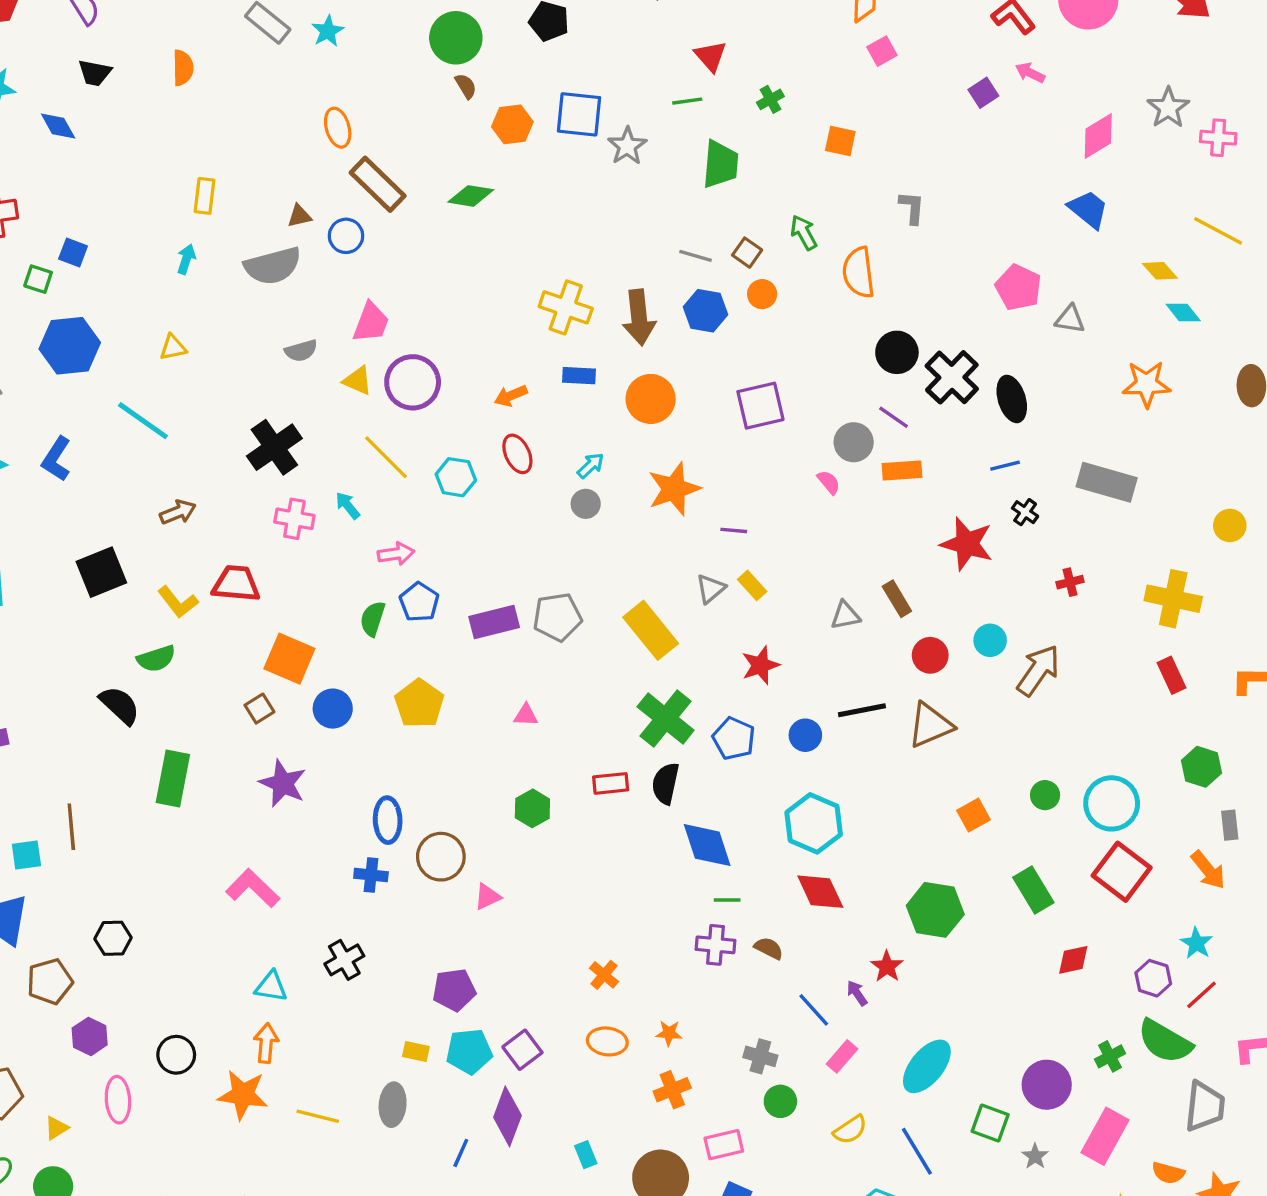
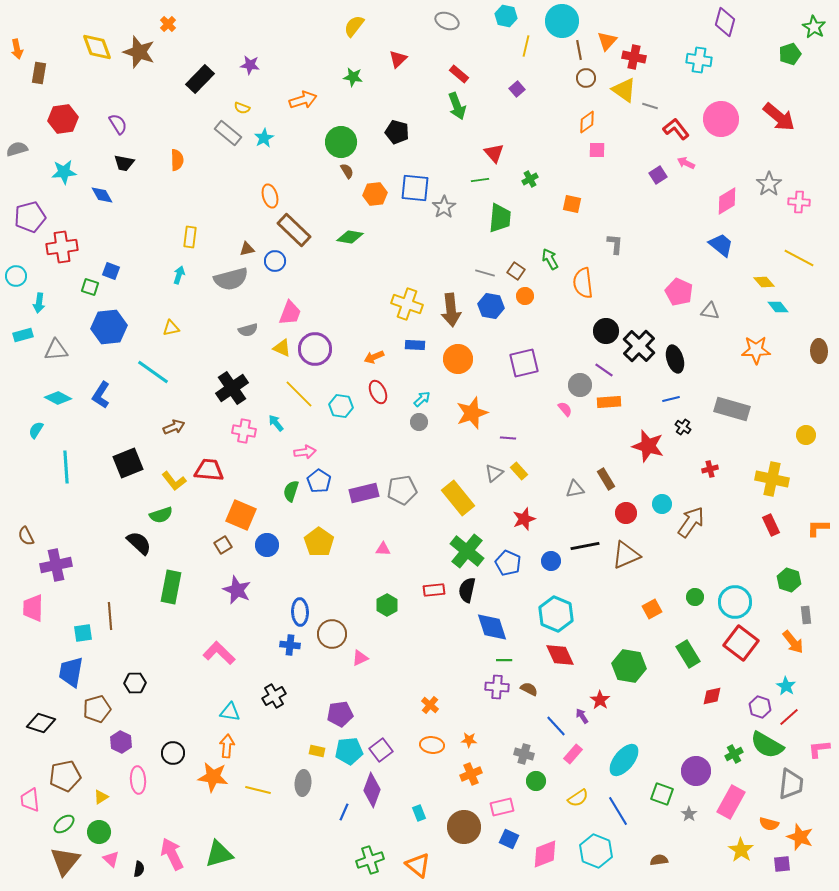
pink square: (882, 51) -> (597, 150), turned 30

